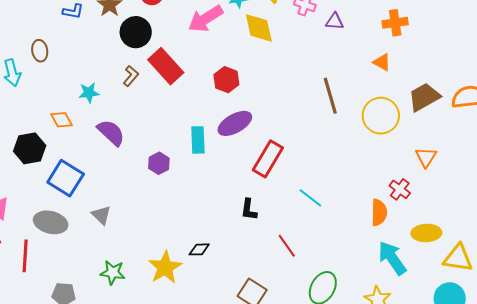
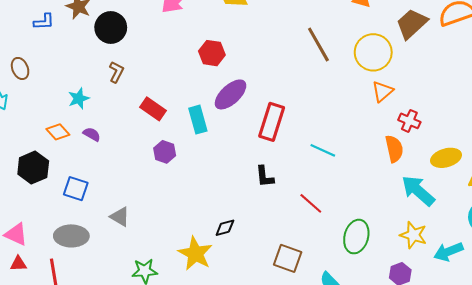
red rectangle: (166, 66) -> (153, 109), moved, size x0.7
purple semicircle: (111, 133) -> (92, 134), moved, size x0.6
orange triangle: (426, 157) -> (382, 91), moved, turned 30
blue square: (66, 178) -> (76, 189), size x0.7

